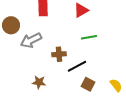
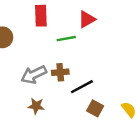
green line: (89, 37) -> (66, 39), moved
gray arrow: (31, 40) -> (34, 75), moved

